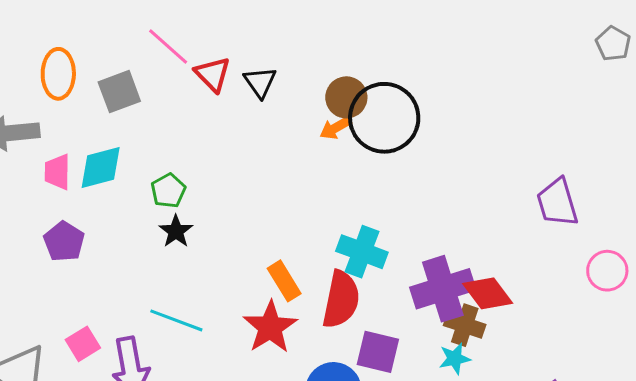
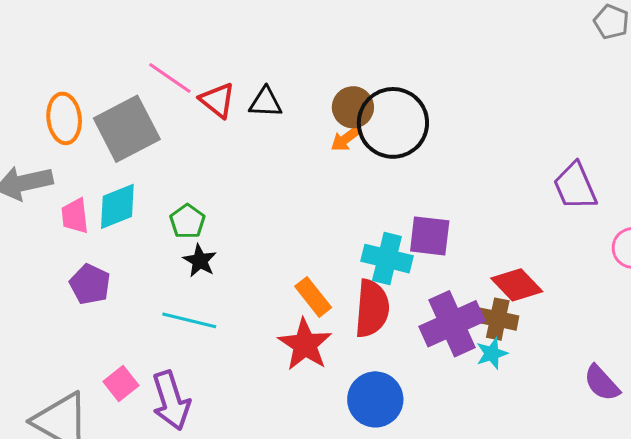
black triangle: (260, 82) -> (266, 102), turned -45
gray square: (119, 92) -> (127, 129), size x1.5
purple cross: (443, 289) -> (452, 324), moved
cyan line: (176, 320) -> (189, 320), moved
purple square: (378, 352) -> (430, 236), moved

